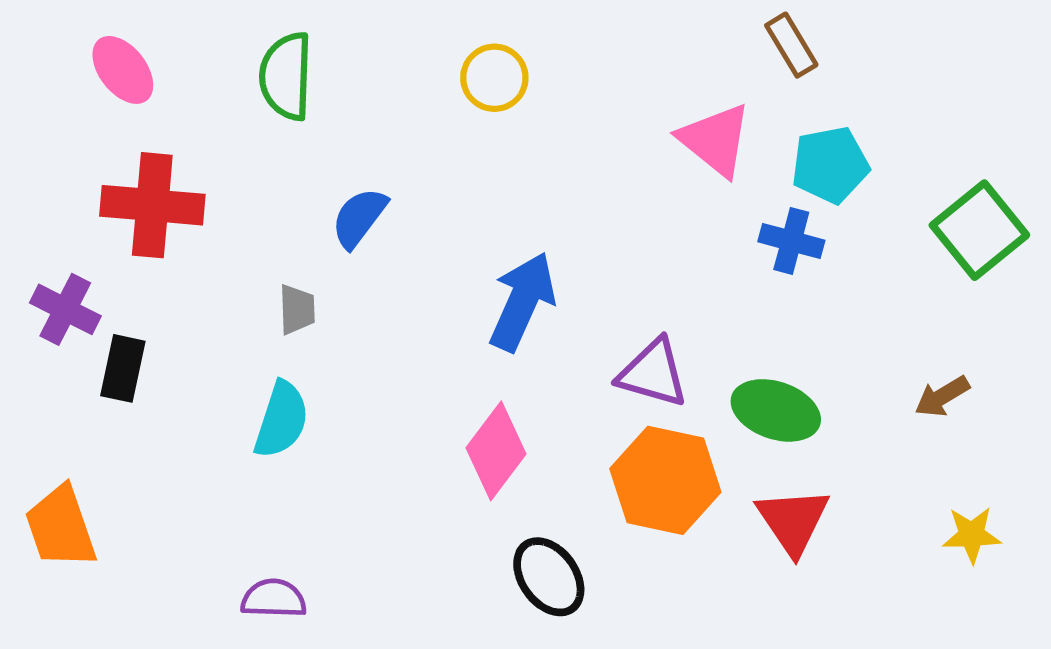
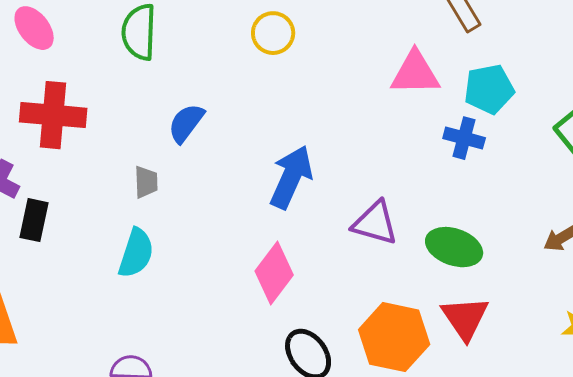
pink triangle: (715, 140) -> (415, 73), turned -40
orange hexagon: (665, 480) -> (394, 337), moved

